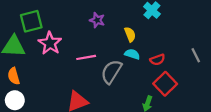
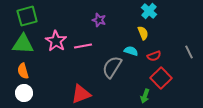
green square: (31, 21) -> (27, 16), moved
yellow semicircle: (130, 34) -> (143, 33), moved
pink line: (86, 57) -> (83, 46), moved

